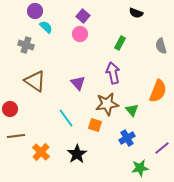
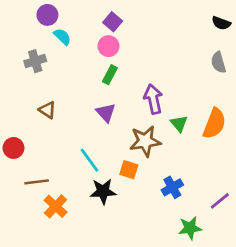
black semicircle: (136, 13) -> (221, 23), moved
green rectangle: (120, 43) -> (110, 75), moved
gray cross: (26, 45) -> (35, 61), turned -35
brown triangle: (35, 81) -> (47, 110), size x0.6
green triangle: (132, 110) -> (179, 124), moved
brown line: (16, 136) -> (37, 182), moved
black star: (77, 154) -> (103, 191), moved, turned 30

